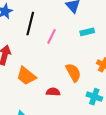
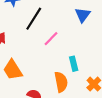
cyan rectangle: (87, 32) -> (74, 64), moved, turned 72

